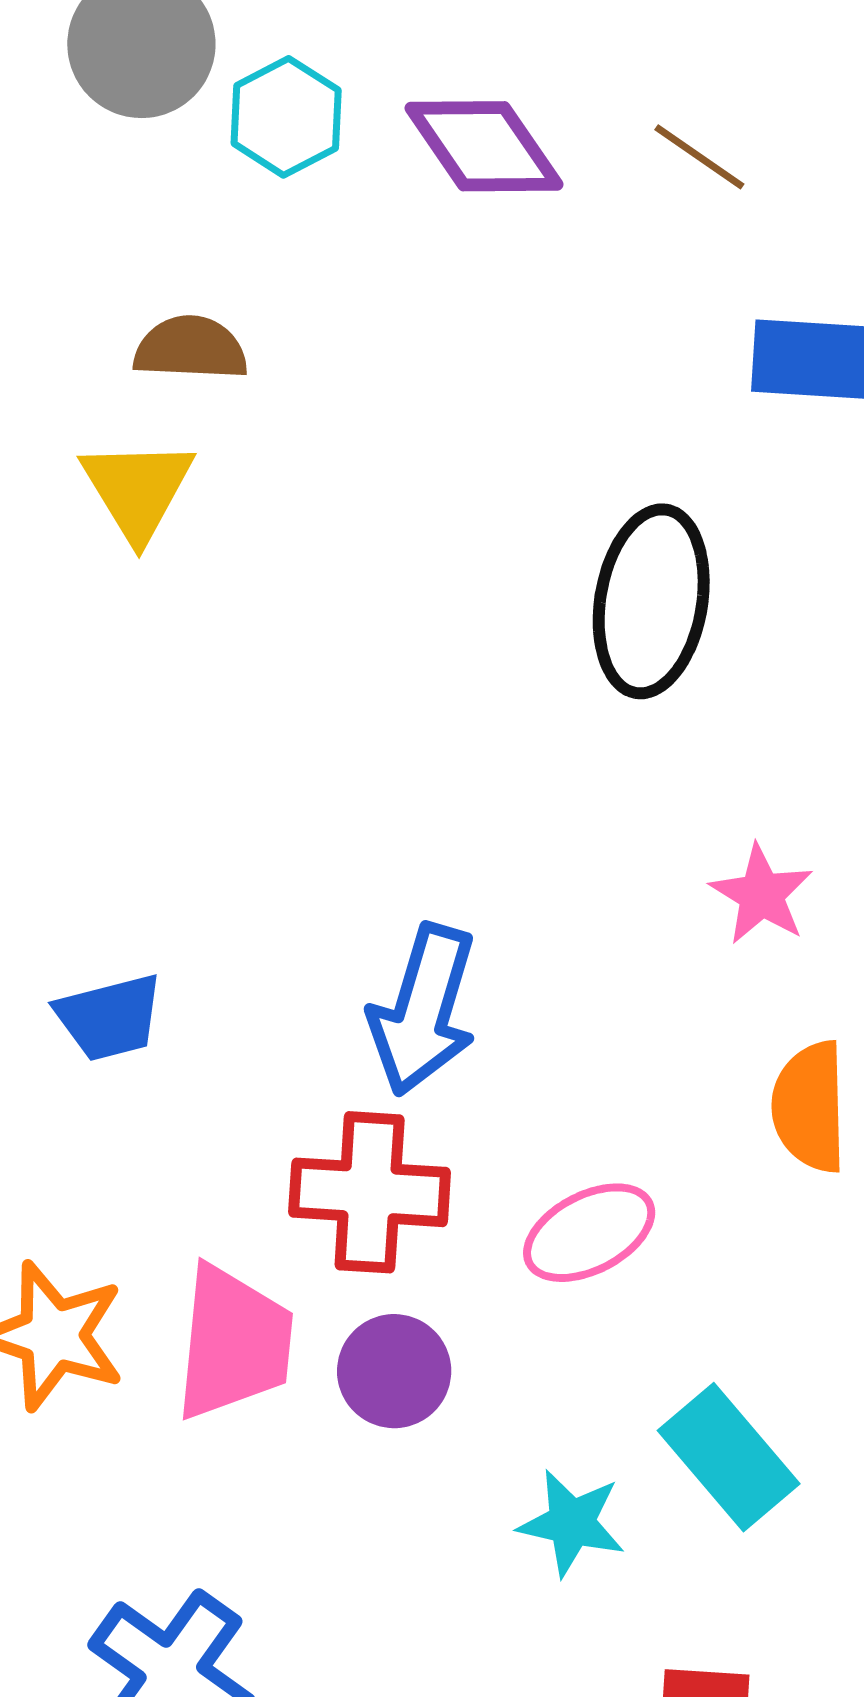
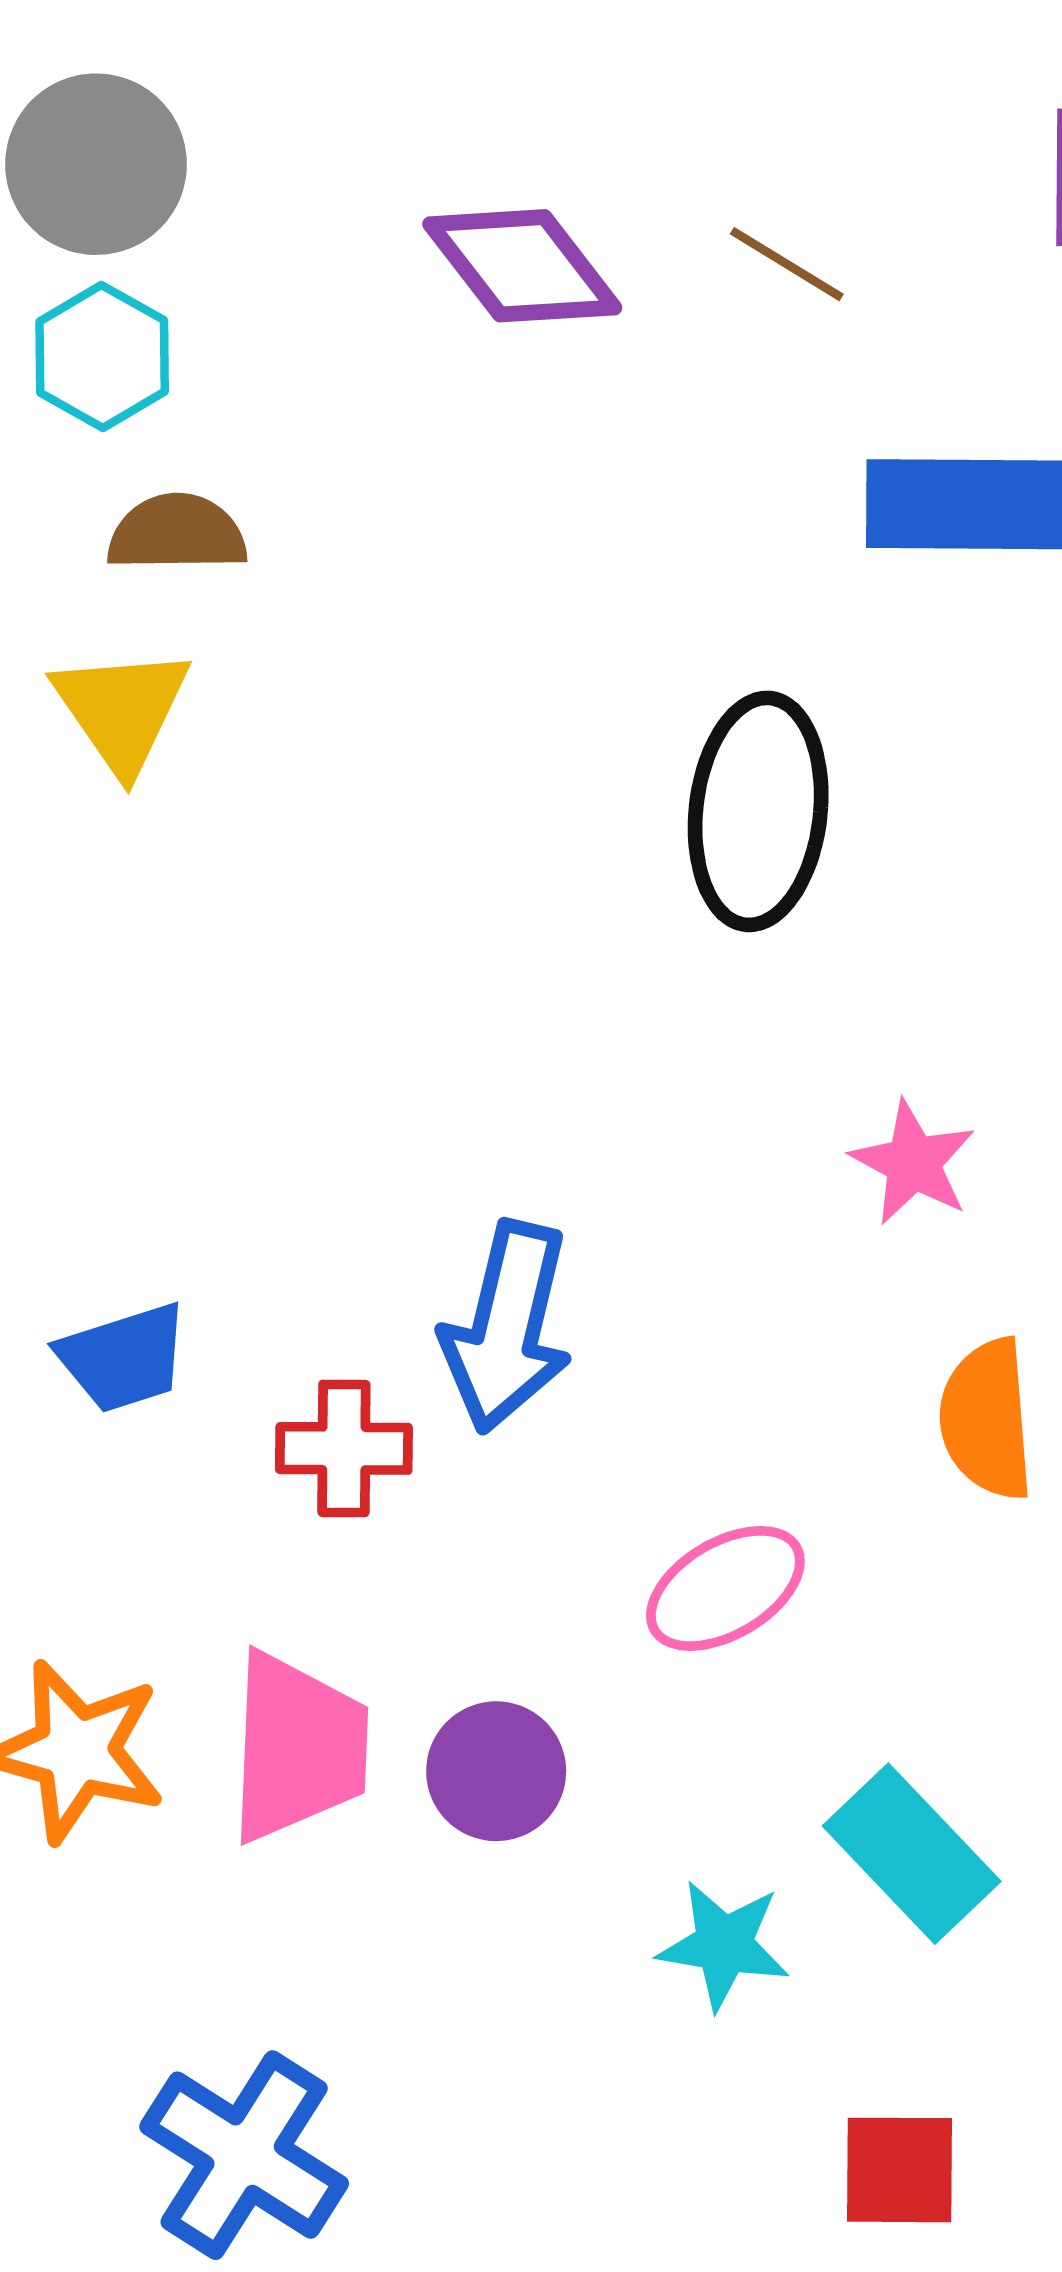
cyan hexagon: (286, 117) -> (102, 356), moved
red cross: (370, 1192) -> (344, 1448), moved, size x0.7

